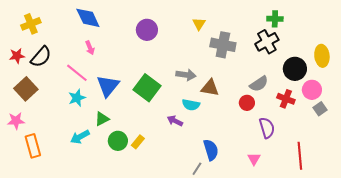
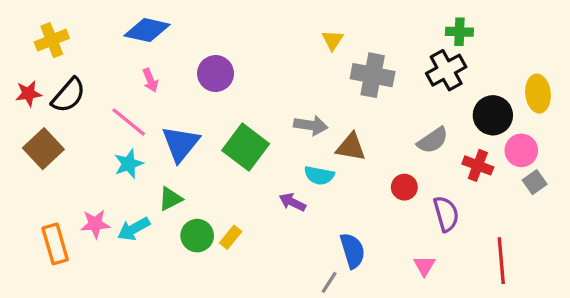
blue diamond: (88, 18) -> (147, 30), turned -52
purple circle: (147, 30) -> (216, 74), moved
red circle: (247, 103) -> (404, 187), moved
pink star: (16, 121) -> (95, 224), moved

